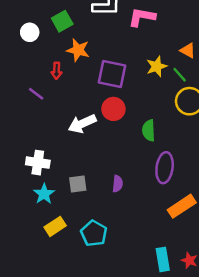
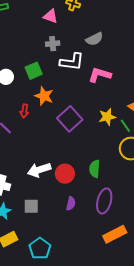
purple square: (112, 74) -> (70, 119), turned 30
red circle: (113, 109) -> (65, 174), moved
white arrow: (82, 124) -> (39, 170), moved
purple semicircle: (118, 184) -> (71, 203), moved

